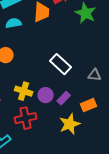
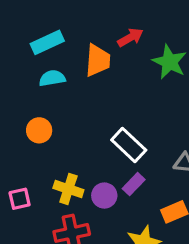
purple rectangle: (64, 98) -> (134, 184), moved

